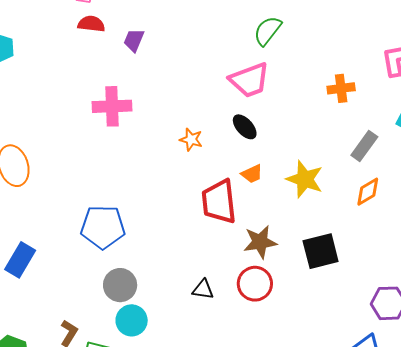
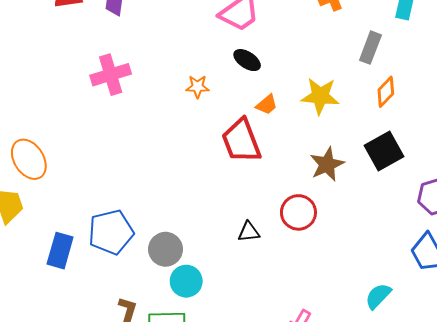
blue pentagon: (103, 227) -> (111, 232), moved
brown star: (260, 242) -> (327, 164), moved
black square: (321, 251) -> (384, 151), moved

